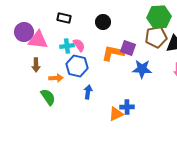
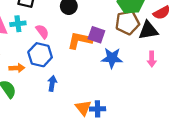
cyan cross: (67, 46) -> (18, 24), moved
blue cross: (127, 107) -> (98, 109), moved
orange triangle: (116, 114) -> (83, 108), turned -42

